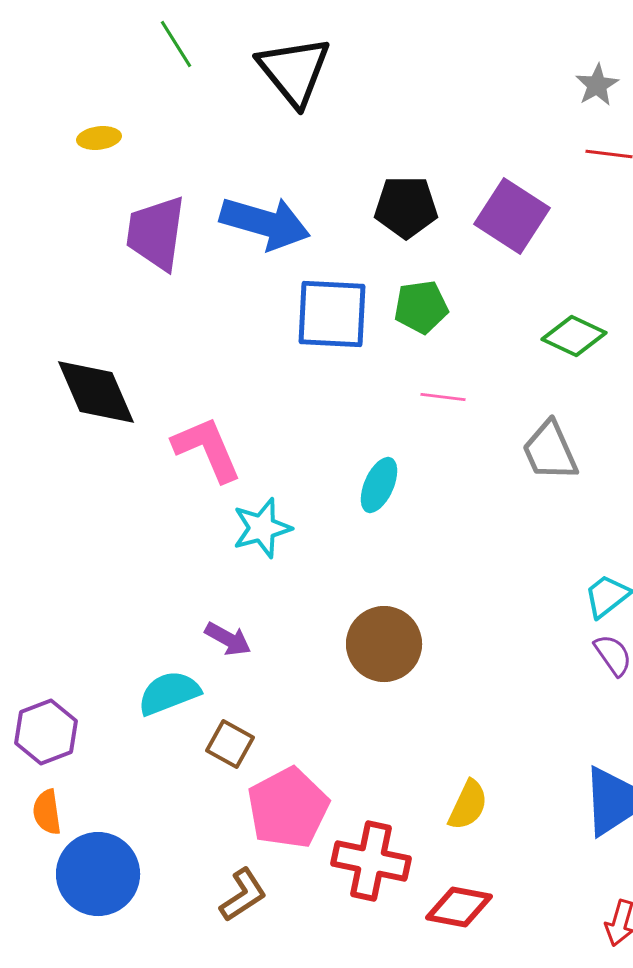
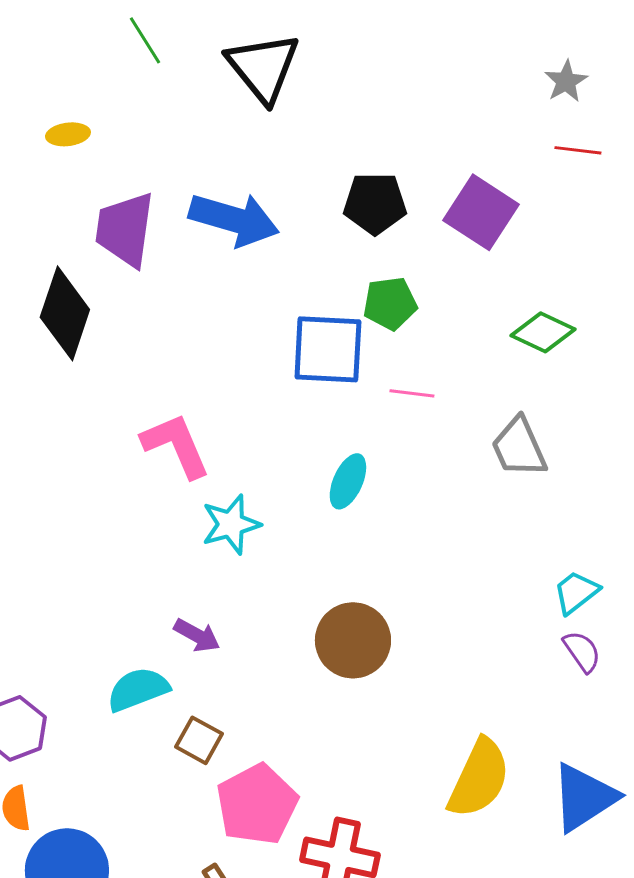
blue square: (332, 314) -> (328, 349), moved
black diamond: (96, 392) -> (65, 313), moved, turned 42
yellow semicircle: (468, 805) -> (479, 778), moved, size x1.6

